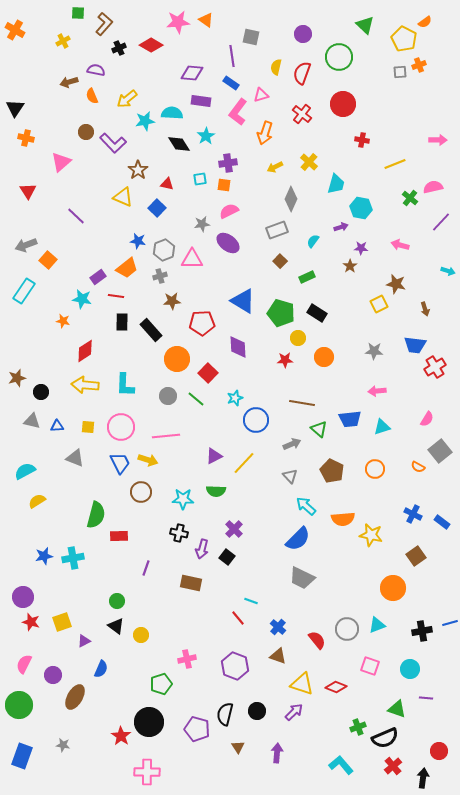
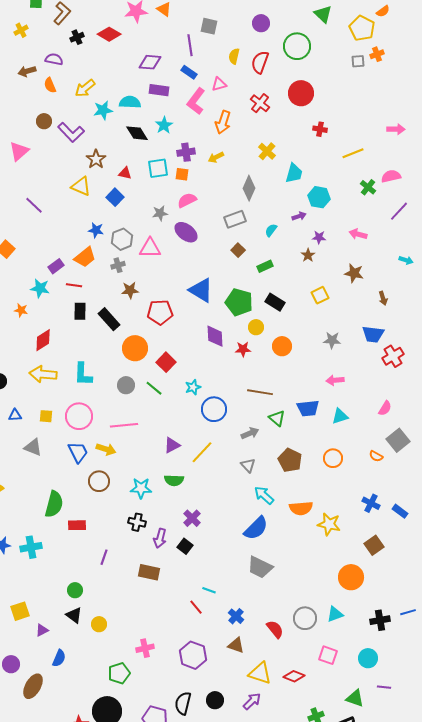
yellow arrow: (275, 167) -> (216, 157), moved
cyan square: (200, 179) -> (158, 168), size x1.5
yellow square: (379, 304) -> (320, 295), moved
purple diamond: (238, 347) -> (215, 336), moved

